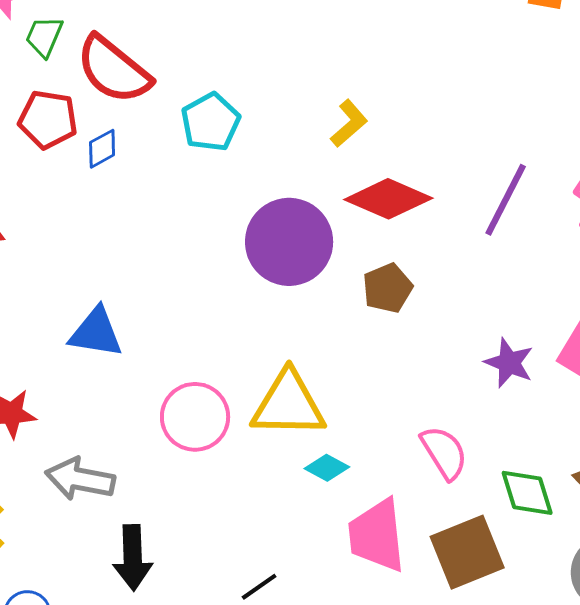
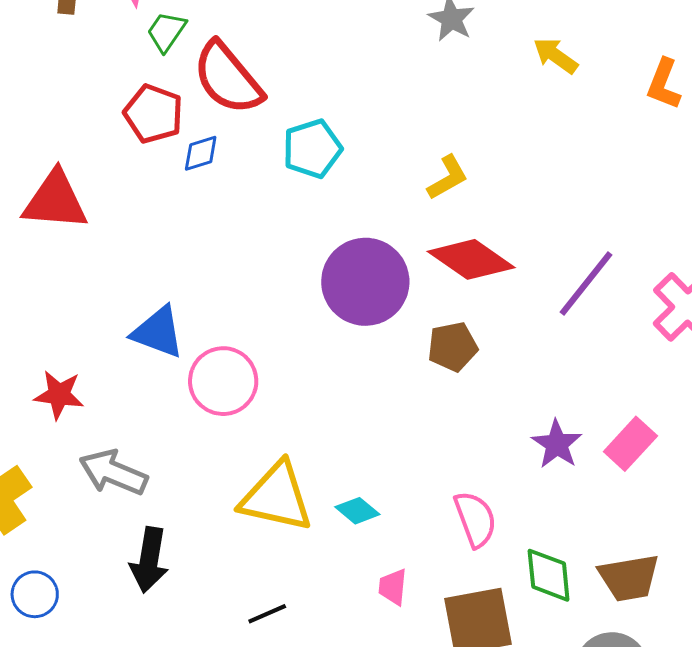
yellow triangle: (288, 404) -> (276, 497), moved
pink circle: (195, 417) -> (223, 381), moved
pink trapezoid: (377, 535) -> (393, 587), size x0.5

